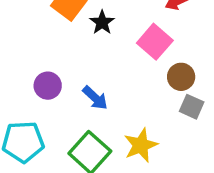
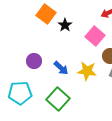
yellow star: (141, 145) -> (87, 71), moved, turned 30

